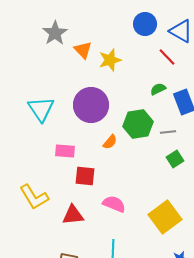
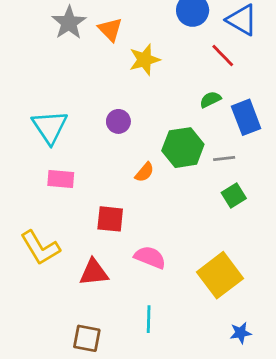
orange triangle: (83, 50) -> (110, 29), moved
purple circle: (91, 105) -> (118, 121), size x0.5
pink rectangle: (65, 151) -> (61, 179), moved

